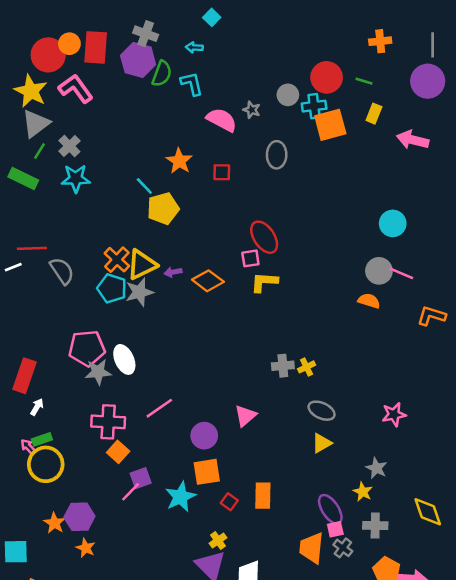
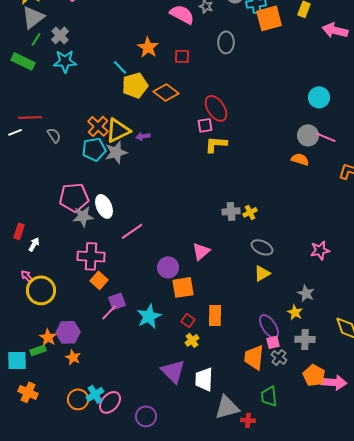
gray semicircle: (62, 271) -> (54, 135), size x0.7
orange diamond: (208, 281) -> (166, 92), moved
cyan pentagon: (112, 288) -> (94, 149), turned -30
red rectangle: (24, 376) -> (19, 231), moved, size x0.6
pink line: (159, 408) -> (132, 231), moved
green rectangle: (42, 439) -> (38, 350), moved
orange square: (207, 472) -> (183, 287), moved
yellow cross: (218, 540) -> (192, 340), moved

